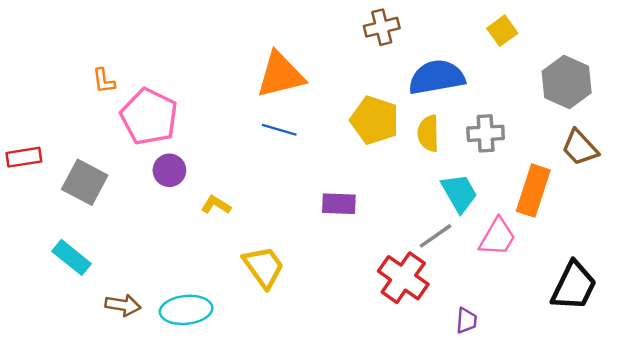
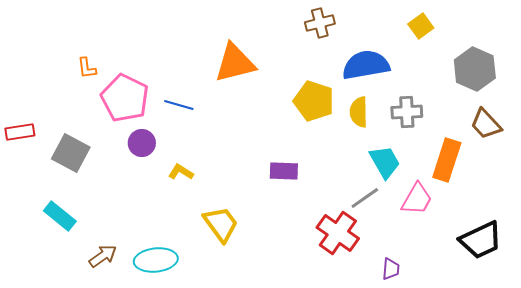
blue line: (279, 130) -> (179, 105), moved
black trapezoid: (574, 286) -> (481, 240), turned 39
brown arrow: (123, 305) -> (103, 256), turned -44

